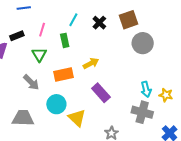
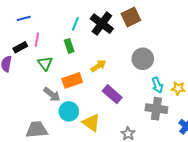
black cross: (99, 23) -> (102, 24), size x1.6
pink line: (42, 30) -> (37, 40), moved
gray circle: (143, 43) -> (143, 59), moved
gray arrow: (31, 82) -> (52, 94), moved

